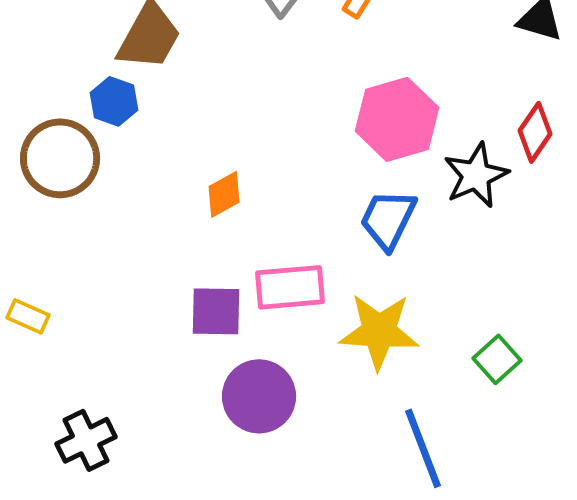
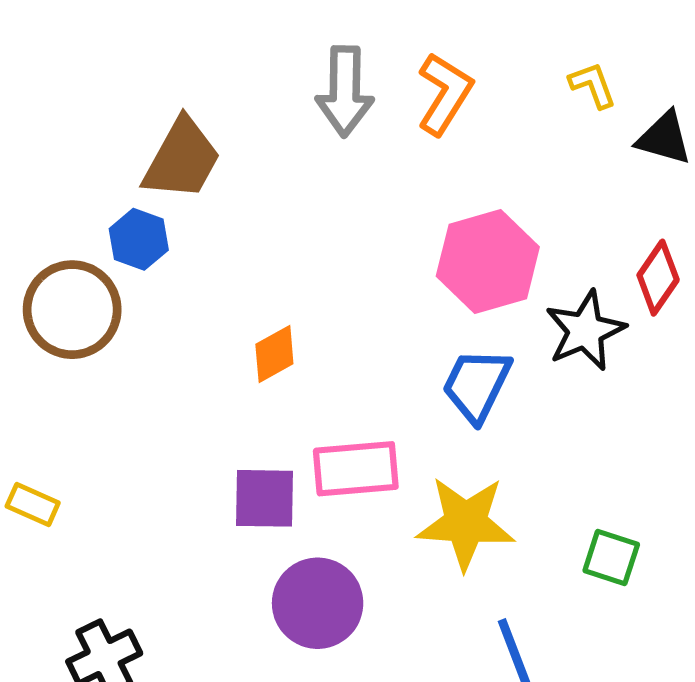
green square: (497, 359) -> (611, 558), turned -30

